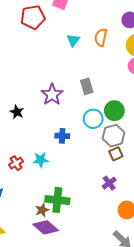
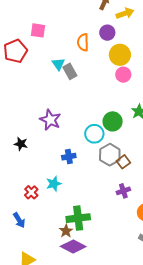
orange semicircle: (101, 37) -> (83, 42), moved
gray rectangle: (87, 86) -> (70, 71), moved
gray hexagon: (114, 136) -> (110, 155), moved
purple cross: (109, 183) -> (123, 191), turned 32

